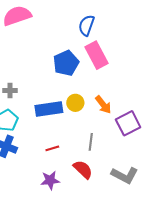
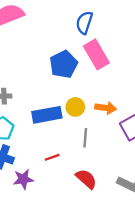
orange arrow: (103, 105) -> (106, 108), turned -42
gray line: (91, 142) -> (85, 138), moved
purple star: (50, 180) -> (23, 179), moved

